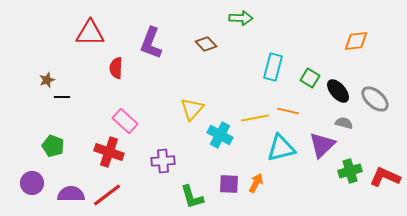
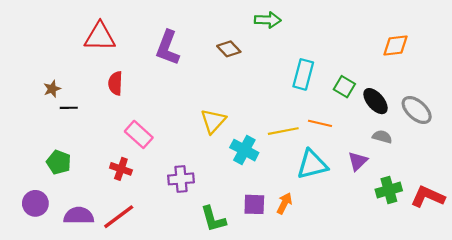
red semicircle: (116, 68) -> (115, 83), moved
purple triangle: (322, 145) -> (358, 161), size x0.7
red cross: (109, 152) -> (121, 169), size x0.7

